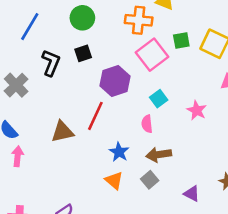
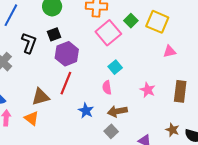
green square: (181, 40) -> (131, 21), turned -32
purple hexagon: (115, 81) -> (67, 54), moved
pink star: (197, 110) -> (148, 90), moved
orange triangle: (114, 180) -> (31, 118), moved

